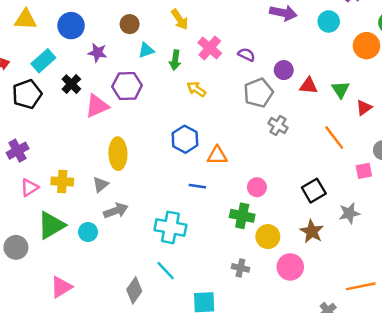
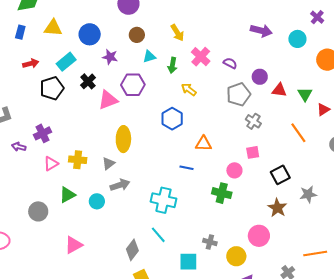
blue hexagon: (185, 139) -> (172, 119), moved
pink square: (364, 171) -> (253, 152), moved
green triangle: (51, 225) -> (67, 195), size x0.7
yellow circle: (268, 237) -> (236, 256), moved
gray cross: (240, 268) -> (210, 242), moved

